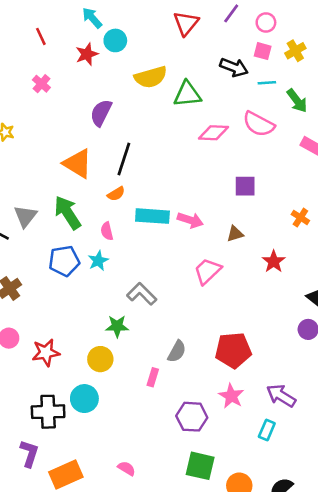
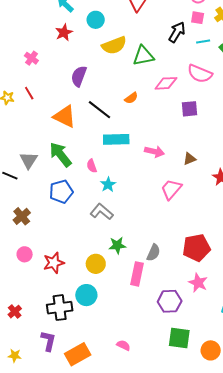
red line: (41, 36) -> (29, 93), moved
cyan circle: (115, 40) -> (96, 20), moved
black arrow: (234, 67) -> (177, 32), turned -75
black line: (124, 159) -> (100, 110), turned -65
purple square: (245, 186) -> (190, 109), moved
orange semicircle: (116, 194) -> (131, 98), moved
cyan rectangle: (152, 216) -> (116, 139), moved
cyan star: (98, 261) -> (108, 185), moved
gray L-shape: (142, 294) -> (102, 212), moved
green star: (117, 326) -> (117, 245), moved
pink rectangle: (153, 377) -> (137, 274), size x1.6

